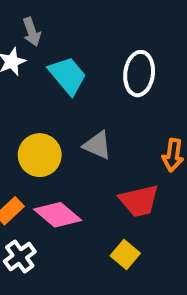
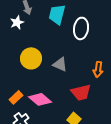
cyan trapezoid: (68, 76) -> (57, 14), moved, turned -125
yellow circle: (40, 155) -> (31, 58), moved

